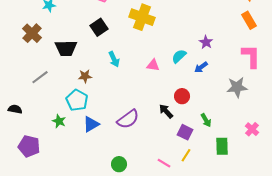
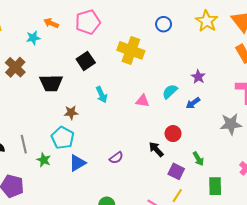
gray line: (40, 77) -> (24, 144), moved, turned -66
purple semicircle: (128, 119) -> (116, 158), size x0.6

